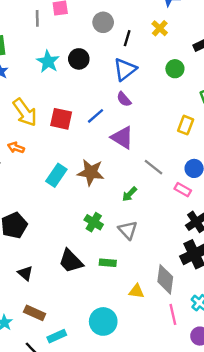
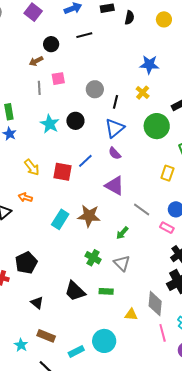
green circle: (175, 69) -> (157, 126), size x1.6
yellow arrow: (25, 112) -> (32, 167), size x0.7
blue line: (95, 116) -> (85, 161), moved
cyan rectangle: (57, 336) -> (76, 351), moved

